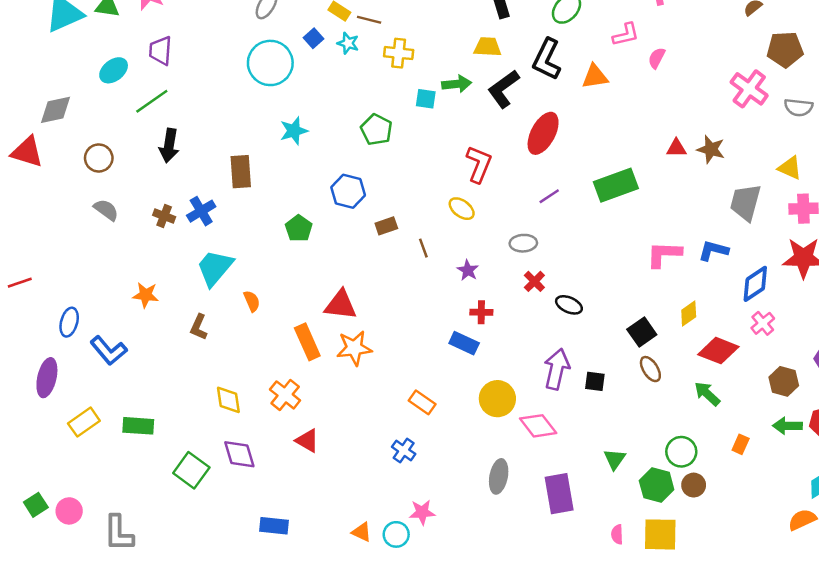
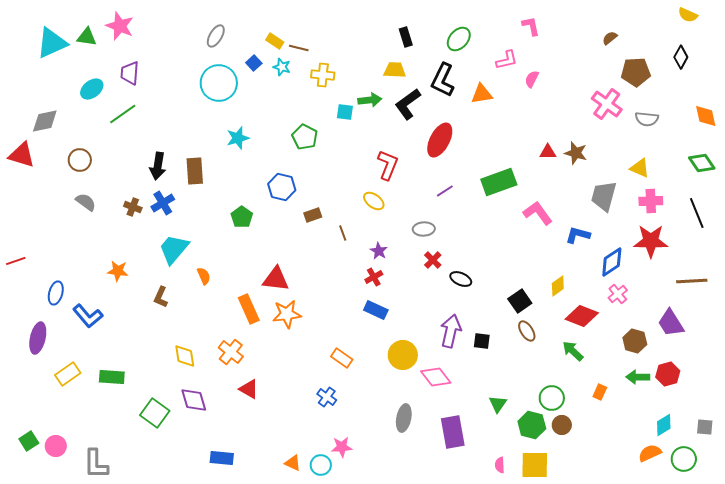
black arrow: (169, 146) -> (158, 166), moved
pink L-shape: (664, 254) -> (538, 213), moved, turned 52
red cross: (481, 312) -> (374, 277), moved, turned -30

